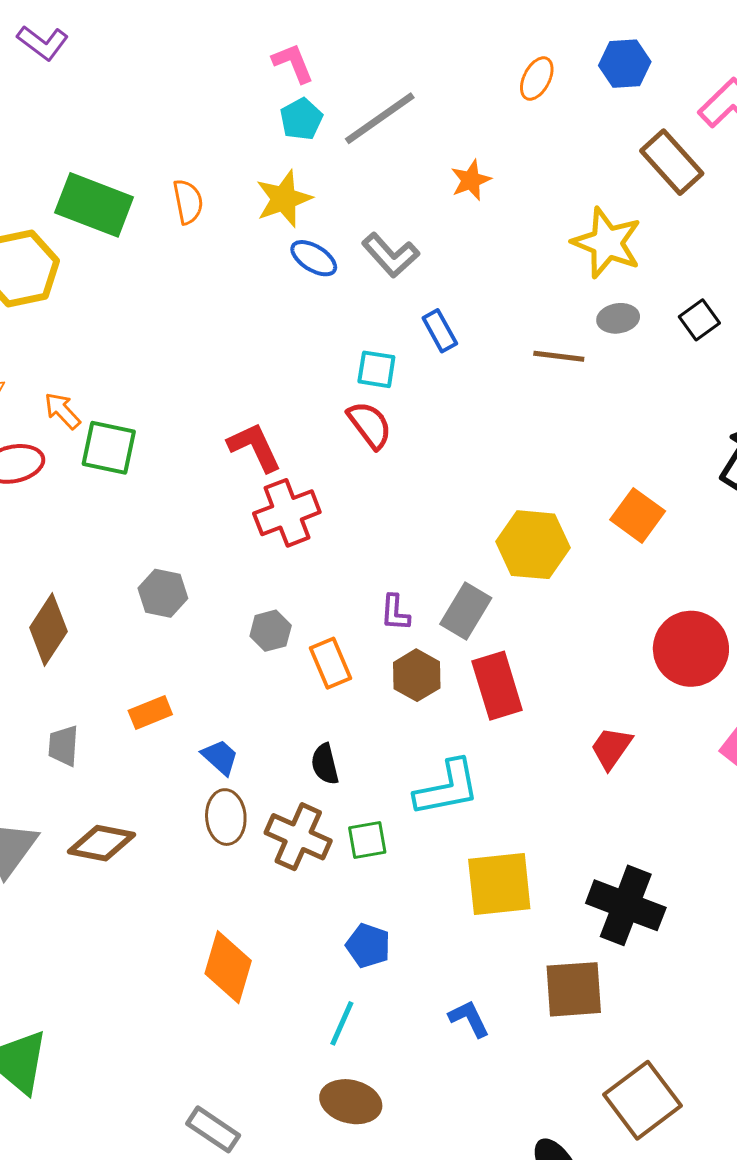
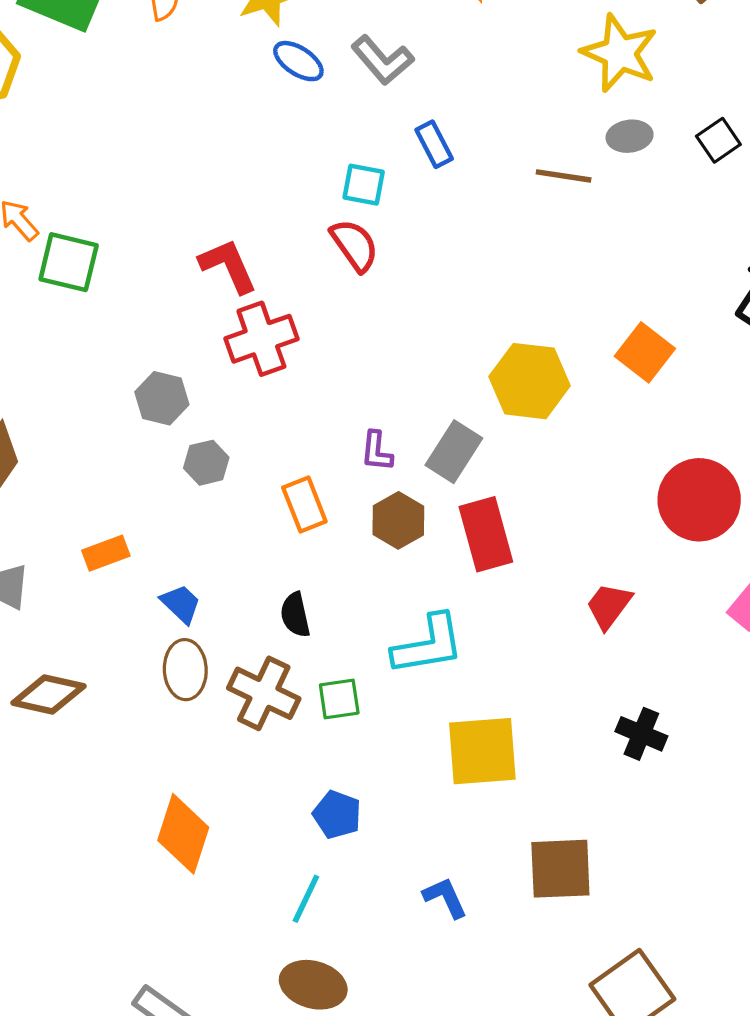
gray hexagon: (163, 593) -> (162, 398), moved
gray hexagon: (271, 631) -> (206, 463), moved
black cross: (626, 905) -> (641, 734), moved, size x0.6

